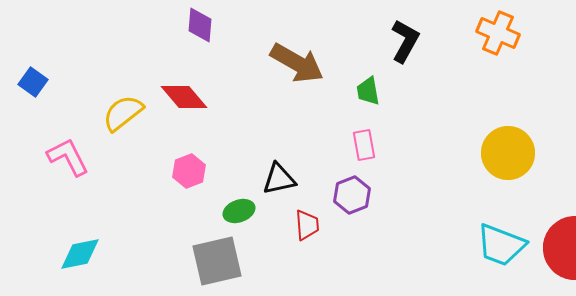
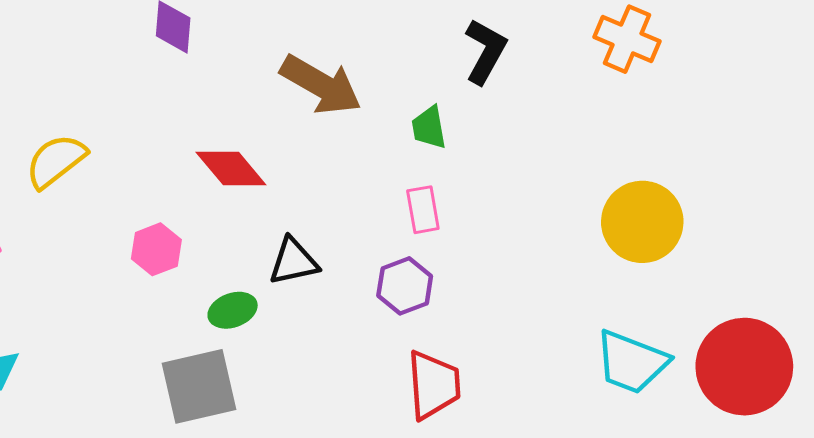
red diamond: (184, 97) -> (231, 169), moved
red trapezoid: (307, 225) -> (434, 385), moved, size x1.5

